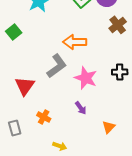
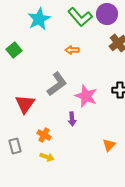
orange arrow: (75, 42) -> (72, 50), moved, size x0.6
purple arrow: (81, 108) -> (72, 119), moved, turned 32
yellow arrow: (60, 146) -> (47, 157), moved

